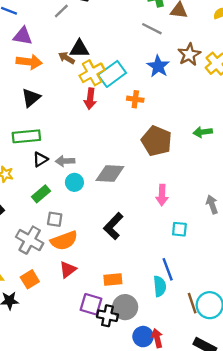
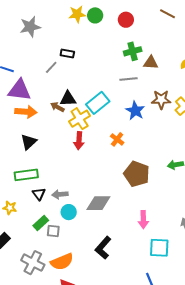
gray line: (152, 29) -> (129, 79), turned -30
purple triangle: (23, 36) -> (19, 90), size x1.4
brown star: (189, 54) -> (161, 100), turned 30
cyan rectangle: (112, 74) -> (98, 103), moved
orange cross: (135, 99) -> (117, 139), turned 32
black triangle: (40, 159) -> (39, 194), turned -32
gray square: (55, 219) -> (53, 231), moved
cyan square: (179, 229) -> (159, 248), size x1.5

